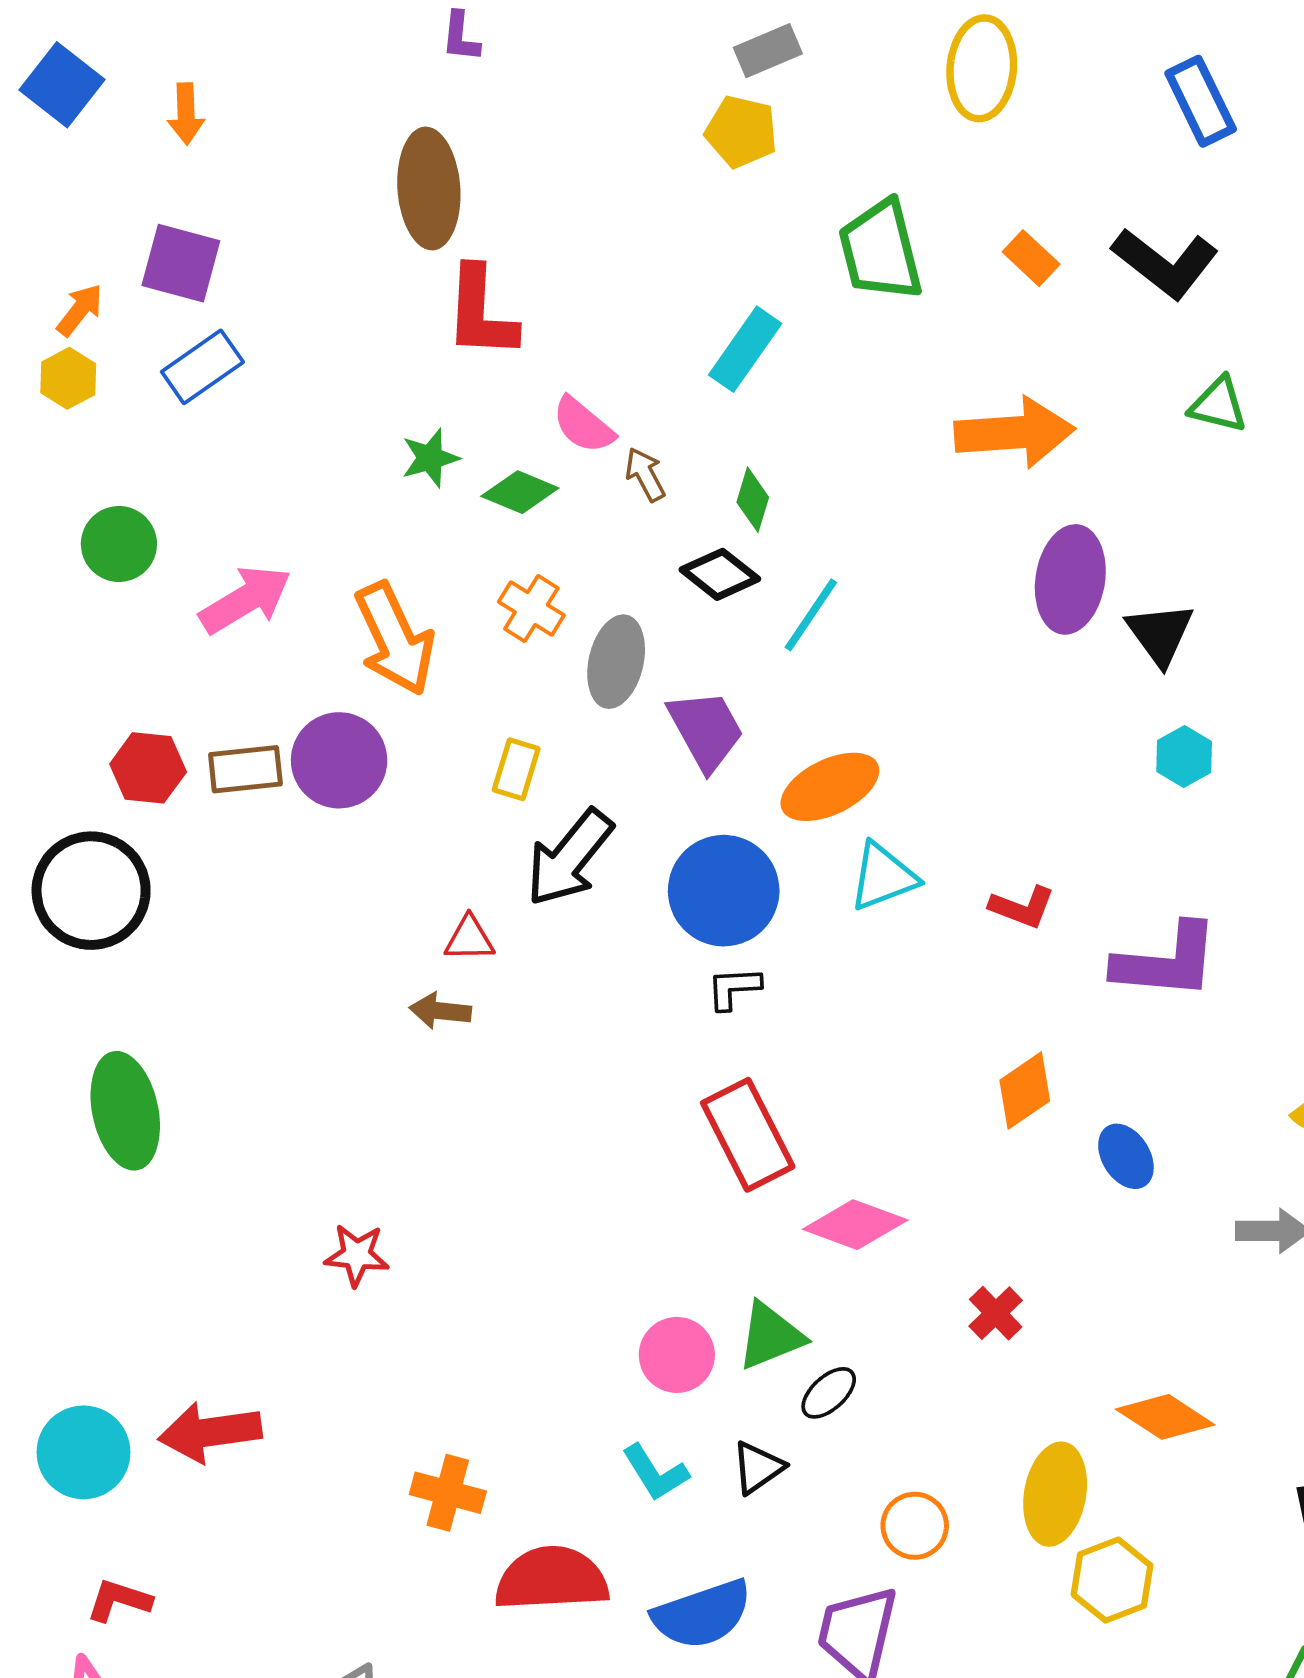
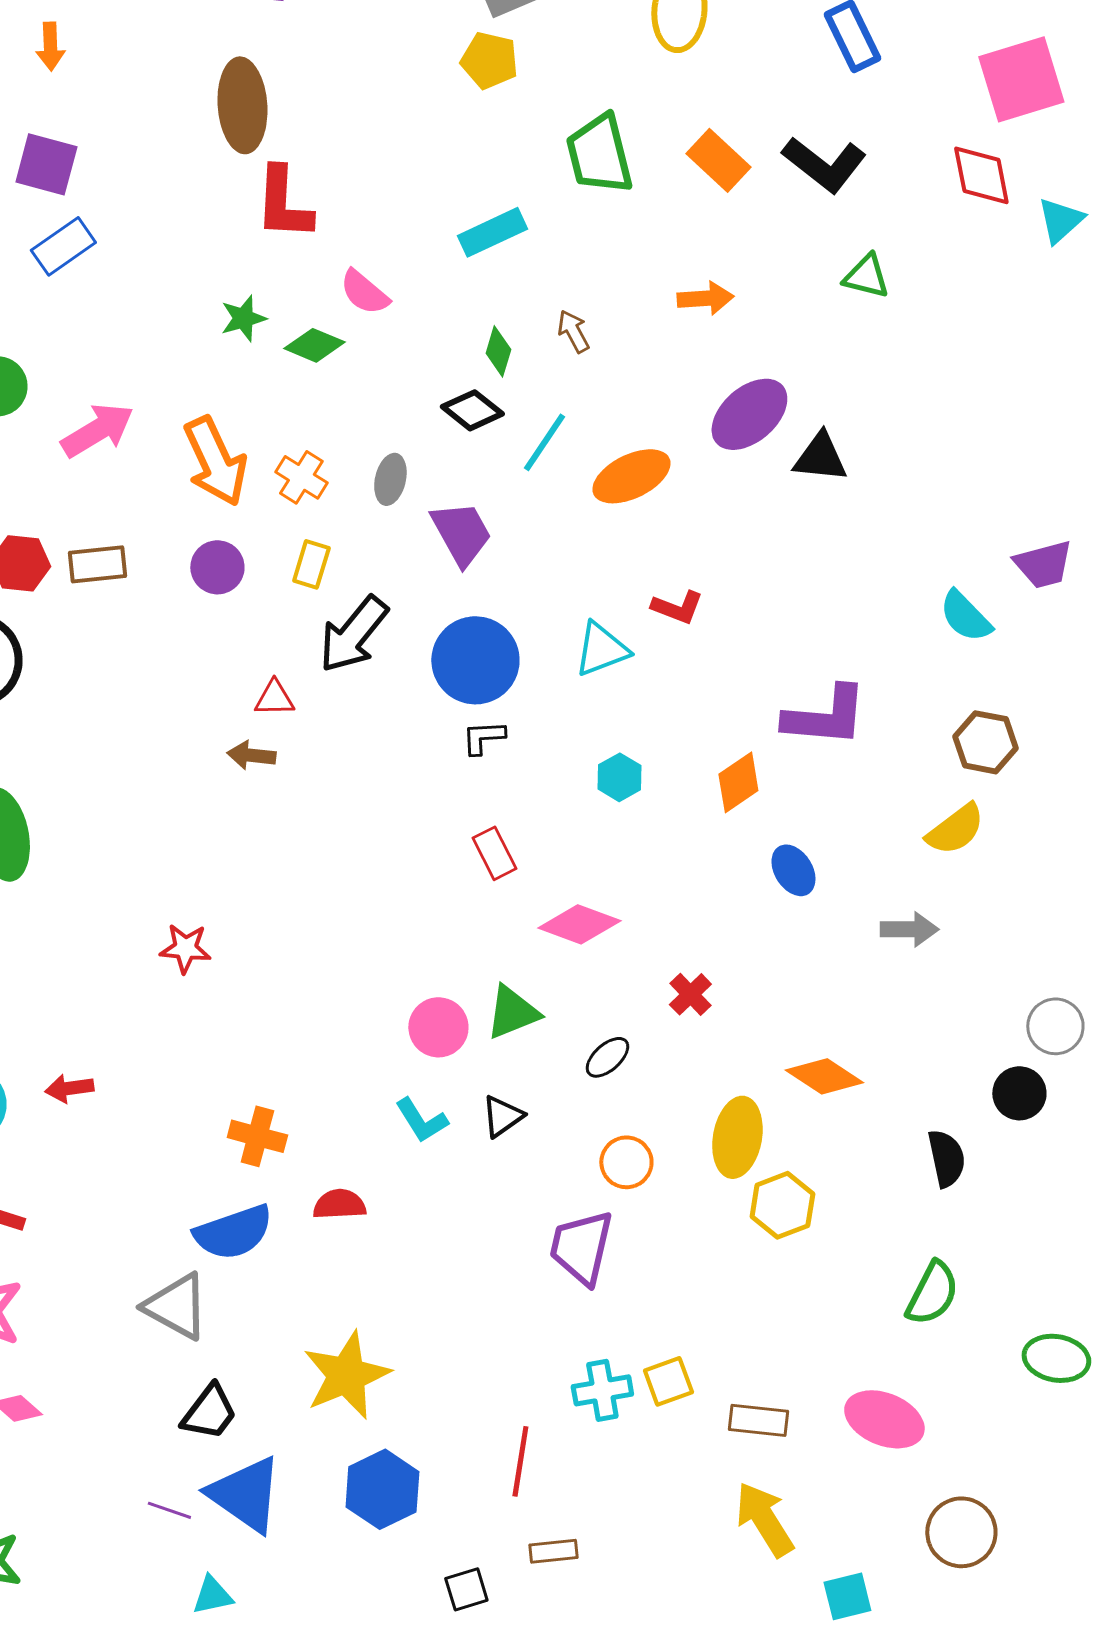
orange rectangle: (1031, 258) -> (718, 160), size x1.4
cyan rectangle: (745, 349) -> (492, 232), turned 30
orange arrow: (1015, 433) -> (705, 298), size x0.6
brown arrow: (645, 474) -> (573, 331), moved
purple ellipse: (1070, 579) -> (749, 414), turned 40
orange cross: (531, 609) -> (301, 477), moved
black triangle: (1160, 634) -> (820, 457), turned -48
gray ellipse: (616, 662) -> (390, 479), size x0.7
cyan hexagon: (1184, 757) -> (619, 777), moved
purple circle: (339, 760) -> (217, 567), moved, size x0.7
orange ellipse: (830, 787) -> (631, 476), moved
red L-shape: (1022, 907) -> (677, 607), moved
orange diamond: (1025, 1091) -> (738, 782), moved
red rectangle: (748, 1135) -> (494, 853), size x0.6
black ellipse: (829, 1393) -> (607, 1057), moved
red arrow: (210, 1432) -> (69, 1088), size x0.6
red semicircle: (552, 1579) -> (339, 1204), size x0.6
blue semicircle: (702, 1614) -> (233, 1232), moved

